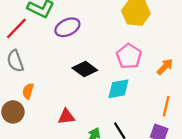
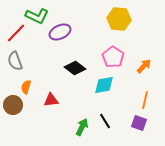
red triangle: (66, 117) -> (51, 100), moved

